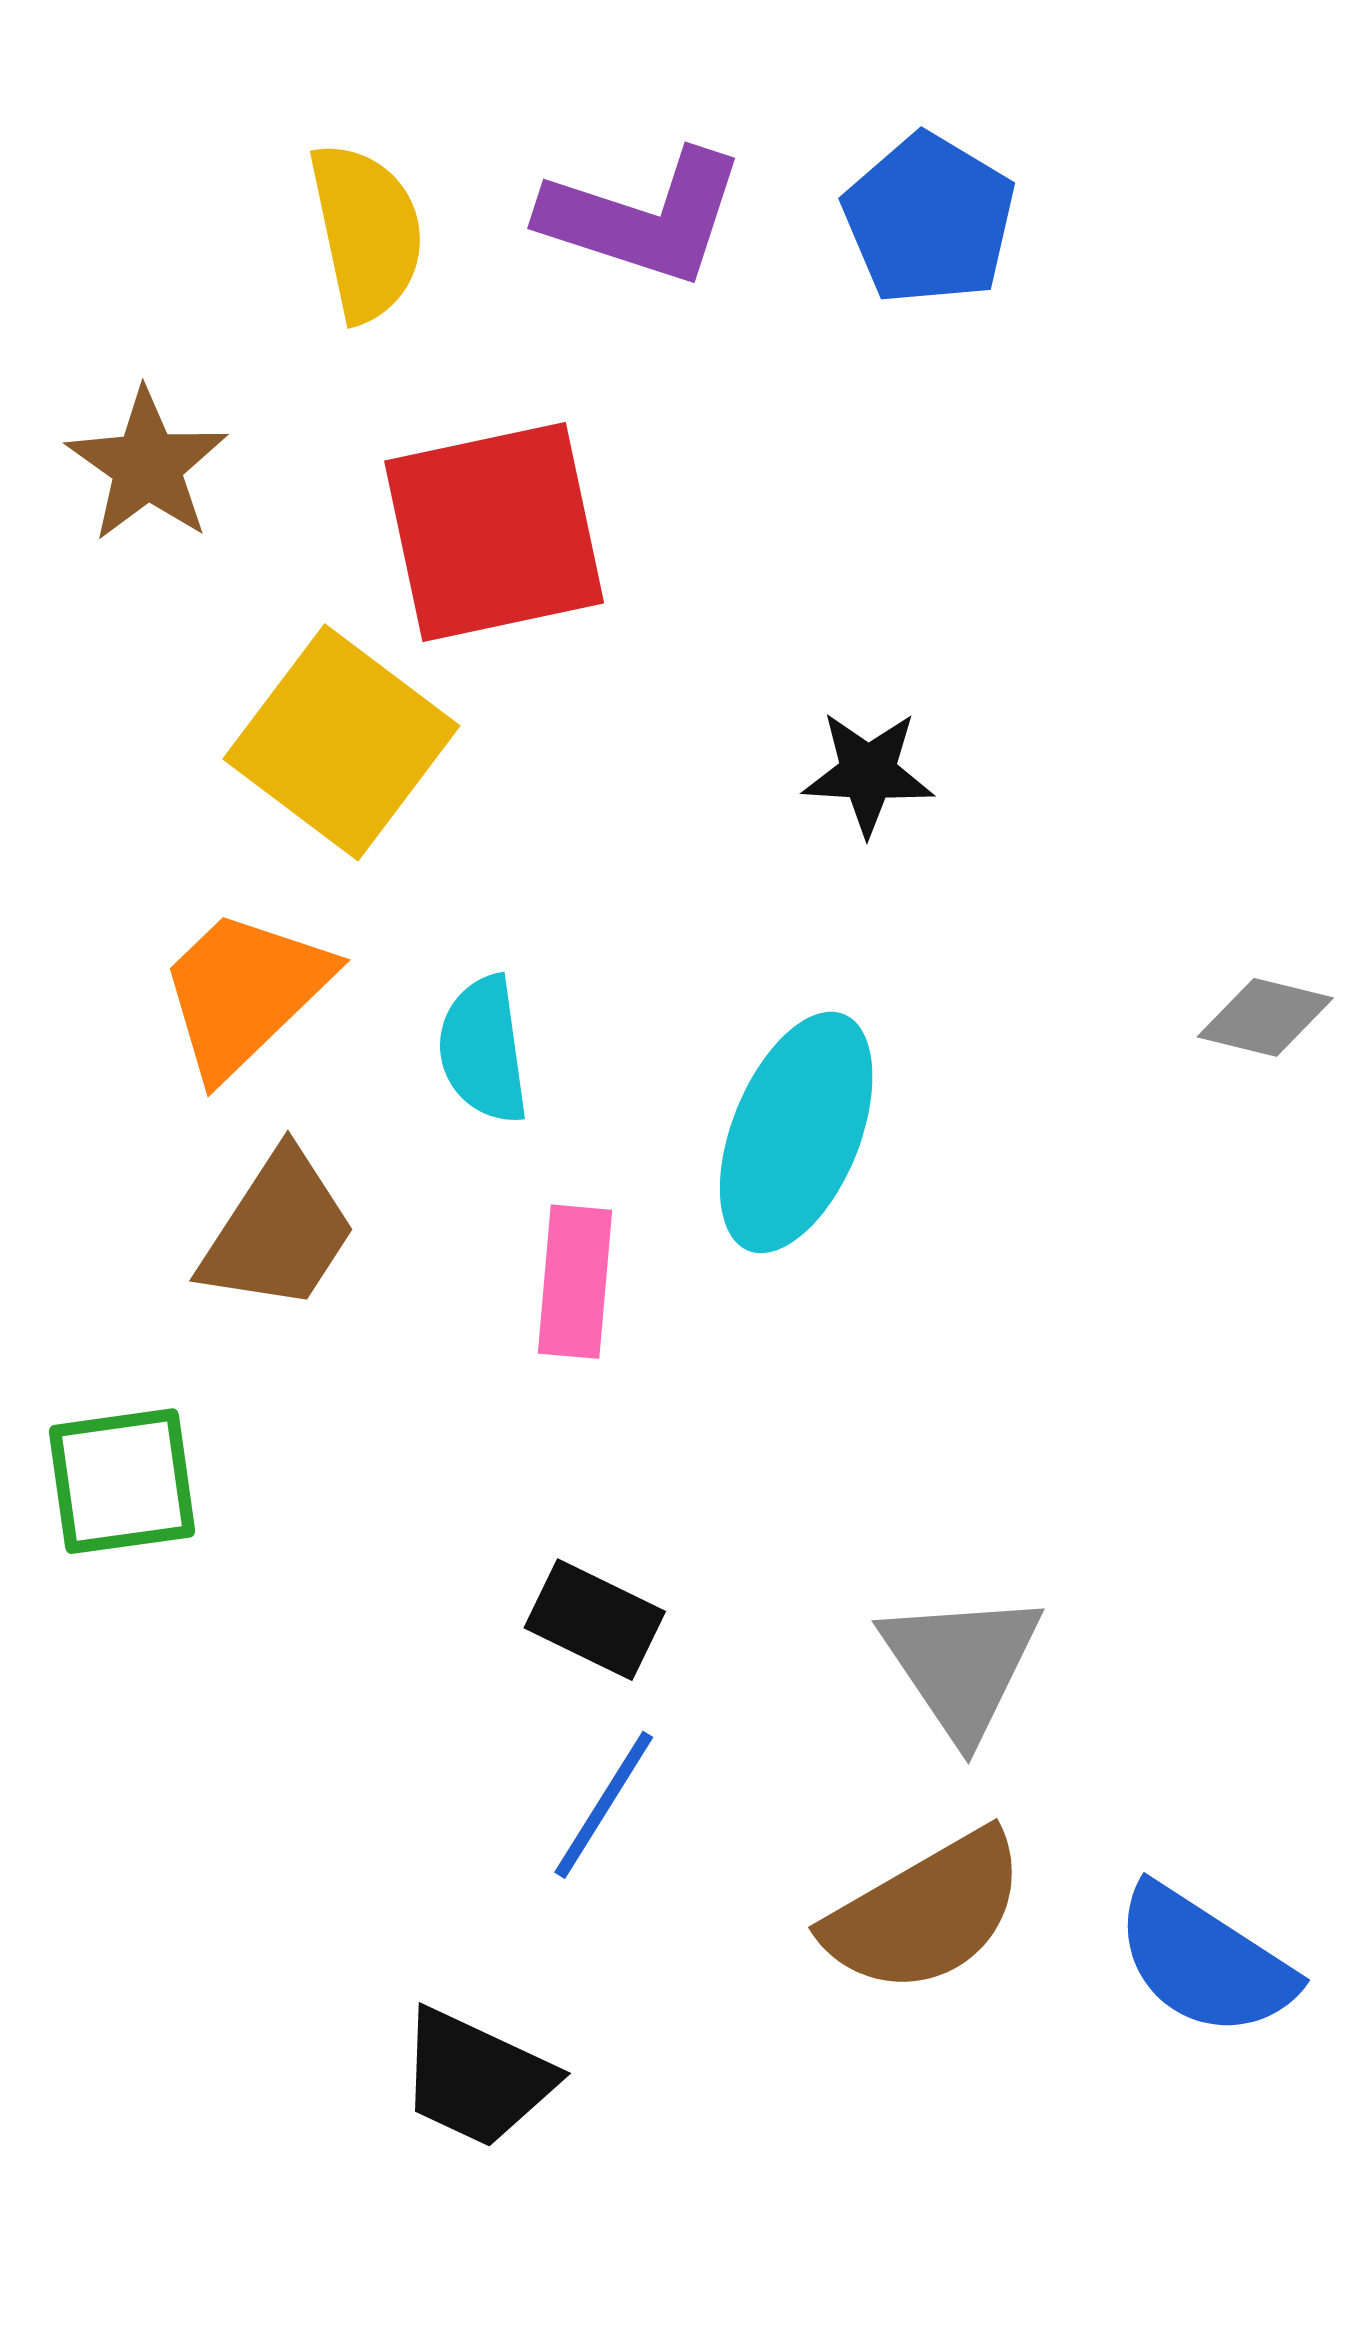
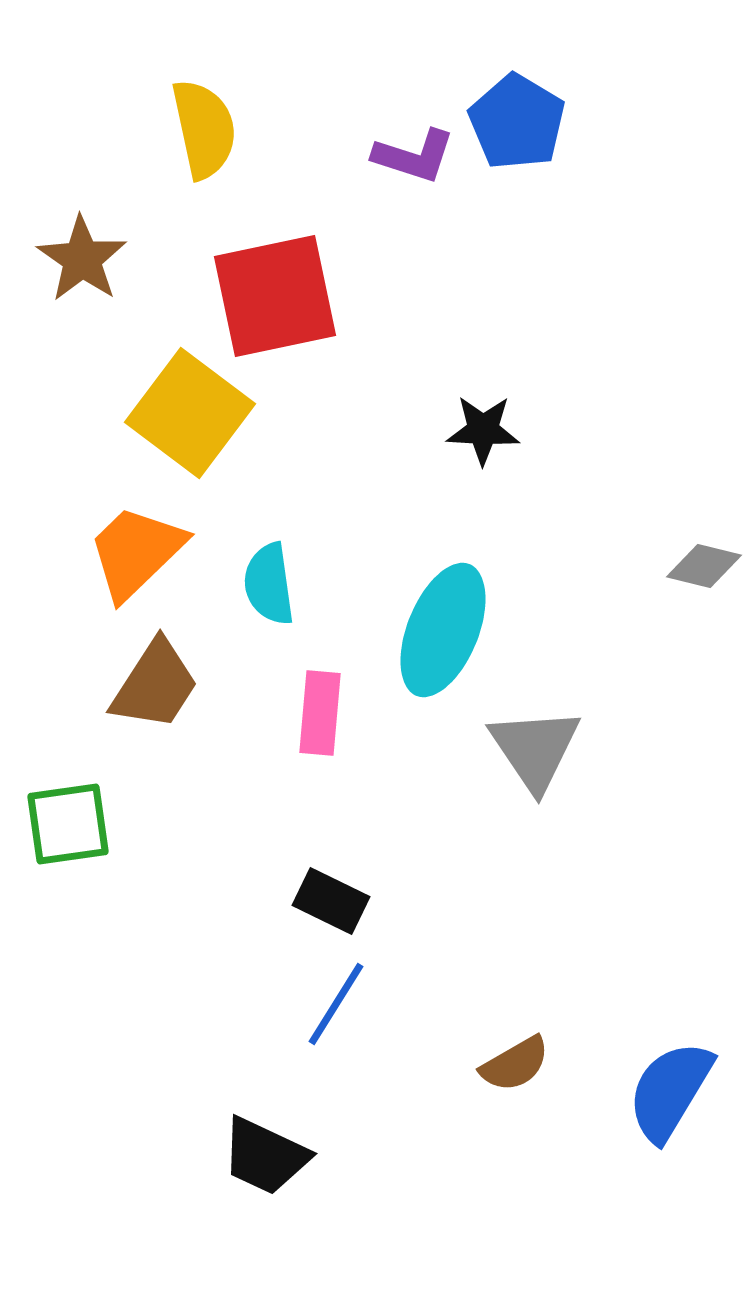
purple L-shape: (643, 217) -> (414, 156), moved, size x0.7
gray triangle: (962, 1665) -> (535, 749), moved
brown semicircle: (926, 1913) -> (515, 1064), size x0.6
blue semicircle: (1204, 1961) -> (670, 1091), turned 88

